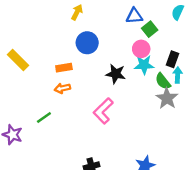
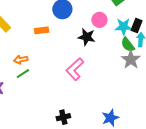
pink circle: (141, 49) -> (99, 20), moved
cyan star: (144, 65) -> (124, 27), moved
orange arrow: (62, 88) -> (21, 60), moved

